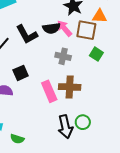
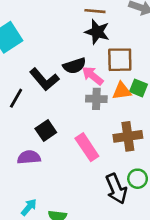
orange triangle: (100, 16) -> (122, 91), moved
pink arrow: (64, 28) -> (93, 76), moved
brown cross: (70, 87) -> (128, 136), moved

